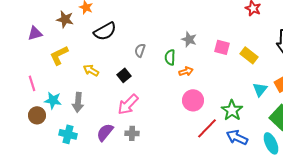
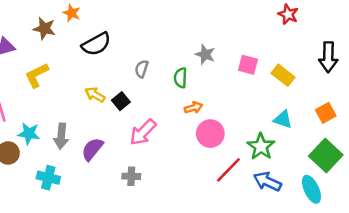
yellow arrow: (91, 70) -> (95, 95), moved
orange arrow: (186, 71) -> (193, 108), moved
cyan triangle: (260, 89) -> (283, 119), moved, turned -49
pink arrow: (128, 104) -> (143, 132), moved
purple semicircle: (105, 132) -> (92, 149), moved

